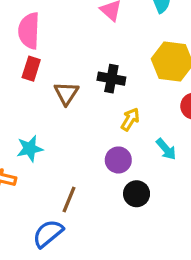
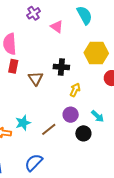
cyan star: (30, 149) -> (23, 123), moved
cyan arrow: (166, 149) -> (98, 116), moved
brown line: (69, 200) -> (49, 129), moved, turned 35

